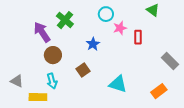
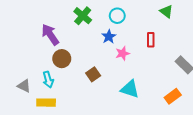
green cross: (65, 20) -> (83, 16), moved
pink star: (120, 28) -> (122, 53), moved
blue star: (93, 44) -> (109, 37), moved
cyan arrow: (52, 81) -> (48, 80), moved

